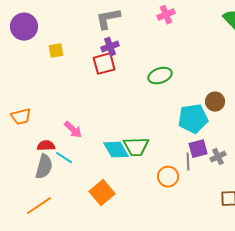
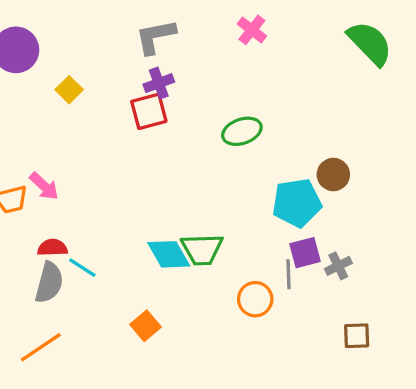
pink cross: (166, 15) -> (252, 30), turned -30
yellow square: (56, 51) -> (69, 90), turned -35
pink arrow: (73, 130) -> (44, 186), moved
orange square: (102, 193) -> (146, 326), size x0.7

